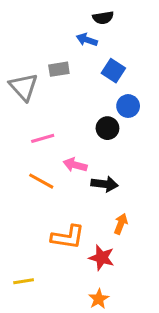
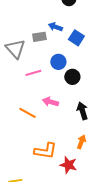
blue arrow: (87, 40) -> (55, 27), moved
blue circle: (128, 106) -> (58, 62), moved
pink line: (43, 138) -> (33, 73), moved
black arrow: (105, 184) -> (82, 111), moved, turned -114

